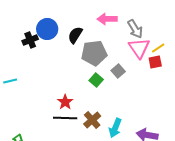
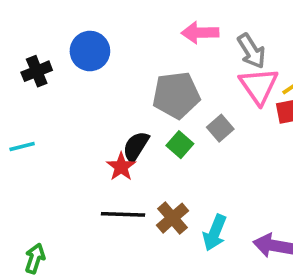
black semicircle: (75, 35) -> (136, 146), moved
black cross: (30, 40) -> (37, 71), moved
red star: (65, 102) -> (121, 167), moved

